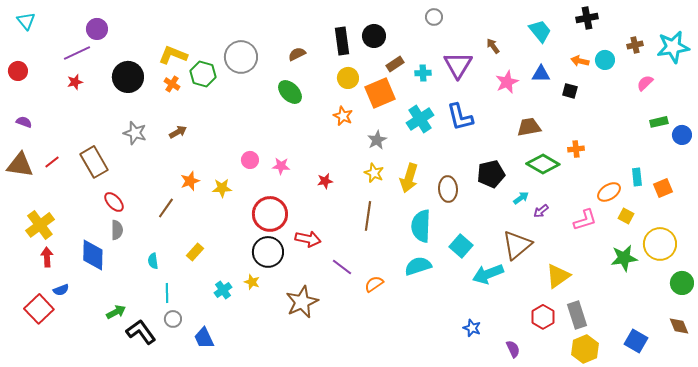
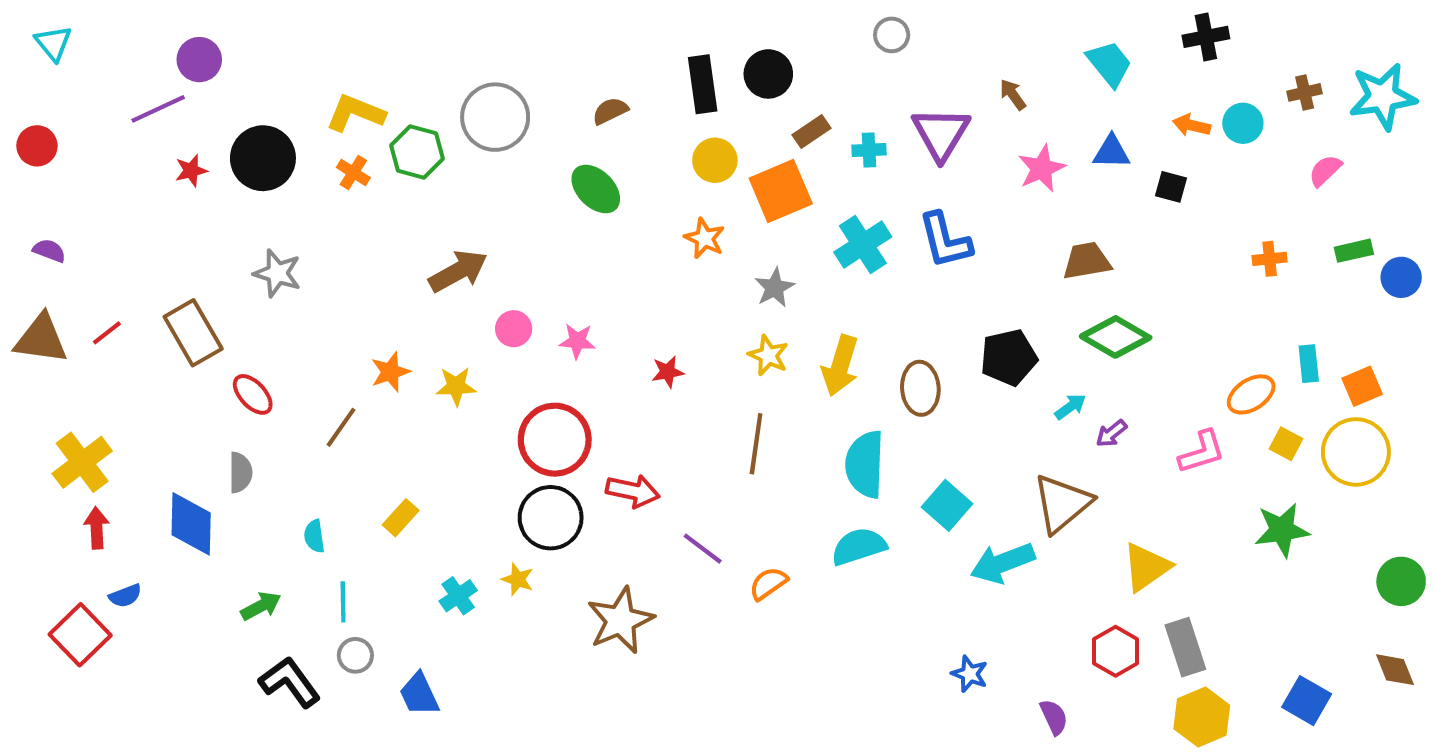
red star: (75, 82) -> (191, 171), moved
brown arrow: (178, 132) -> (458, 271), moved, size x1.6
orange cross: (576, 149) -> (1270, 259), moved
red ellipse: (114, 202) -> (253, 394), moved
yellow circle: (660, 244) -> (1356, 452), moved
green arrow: (116, 312) -> (261, 606), moved

